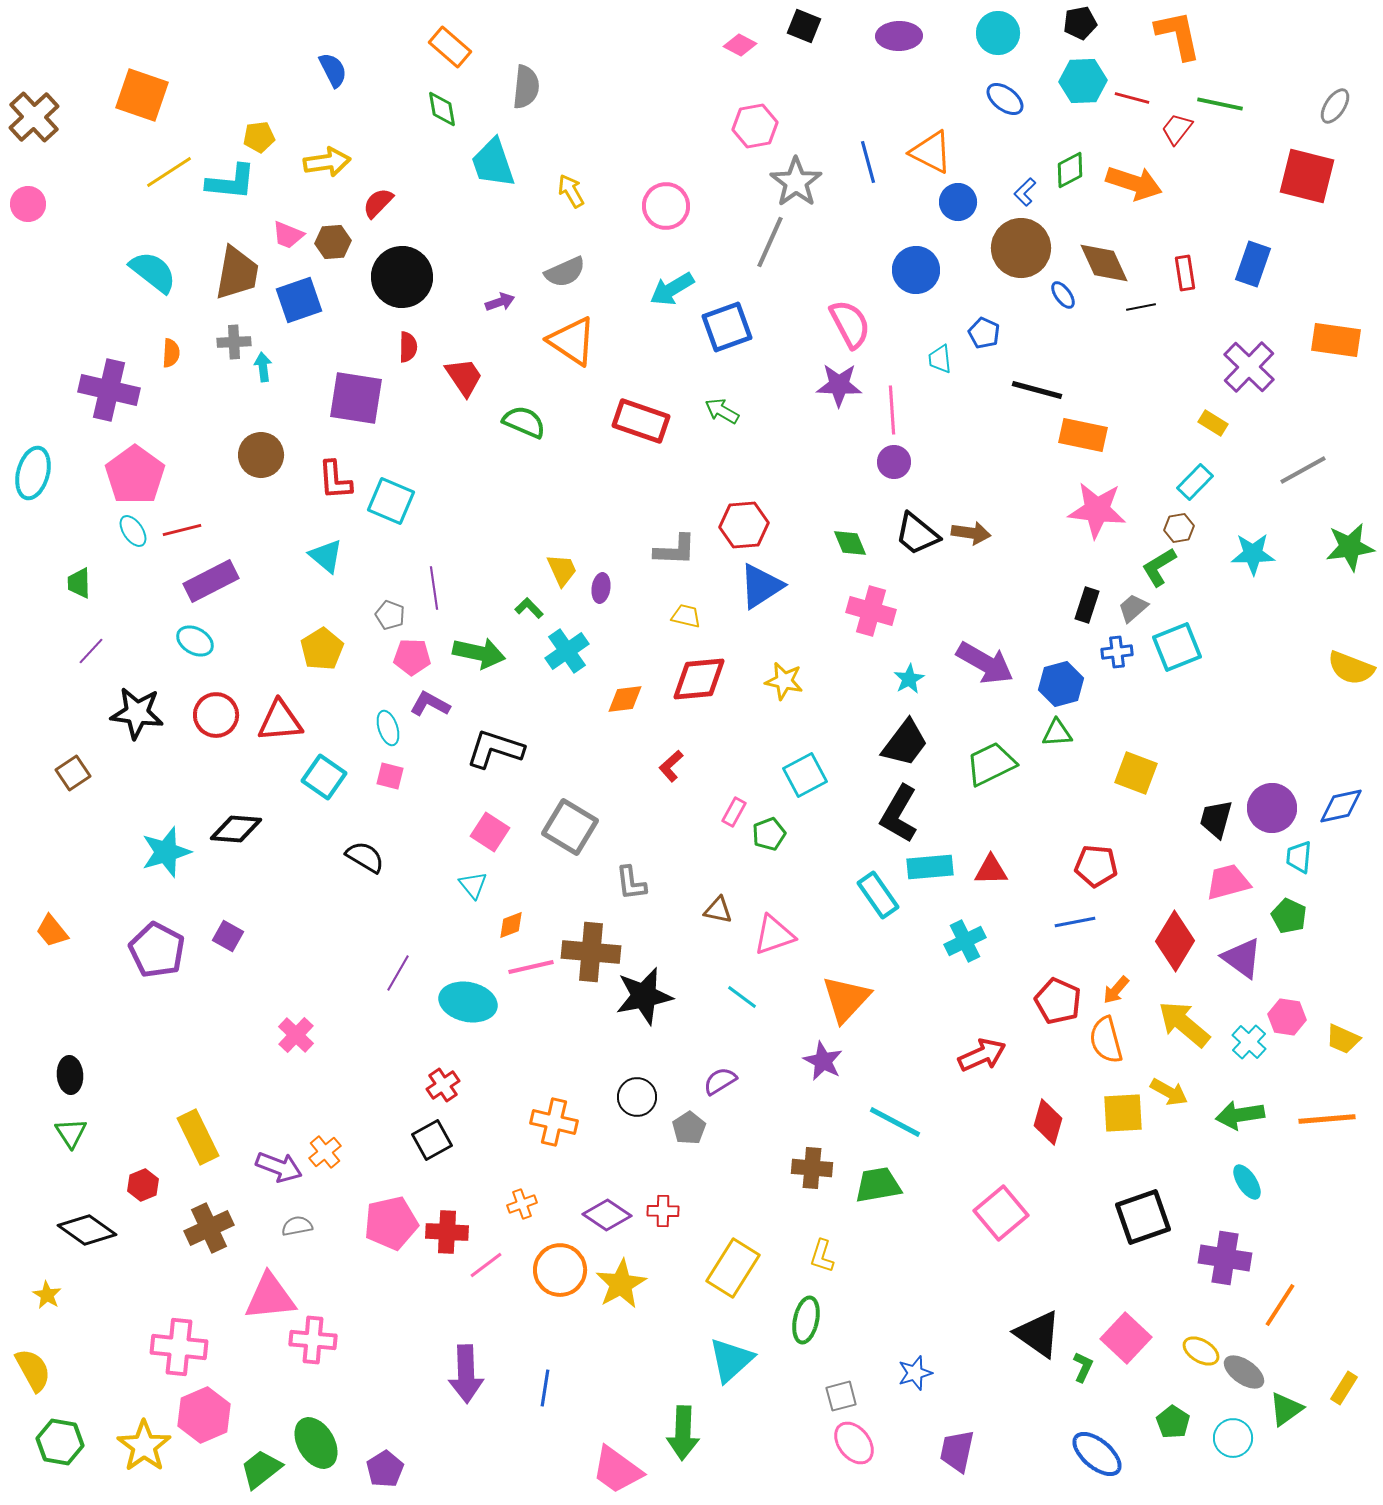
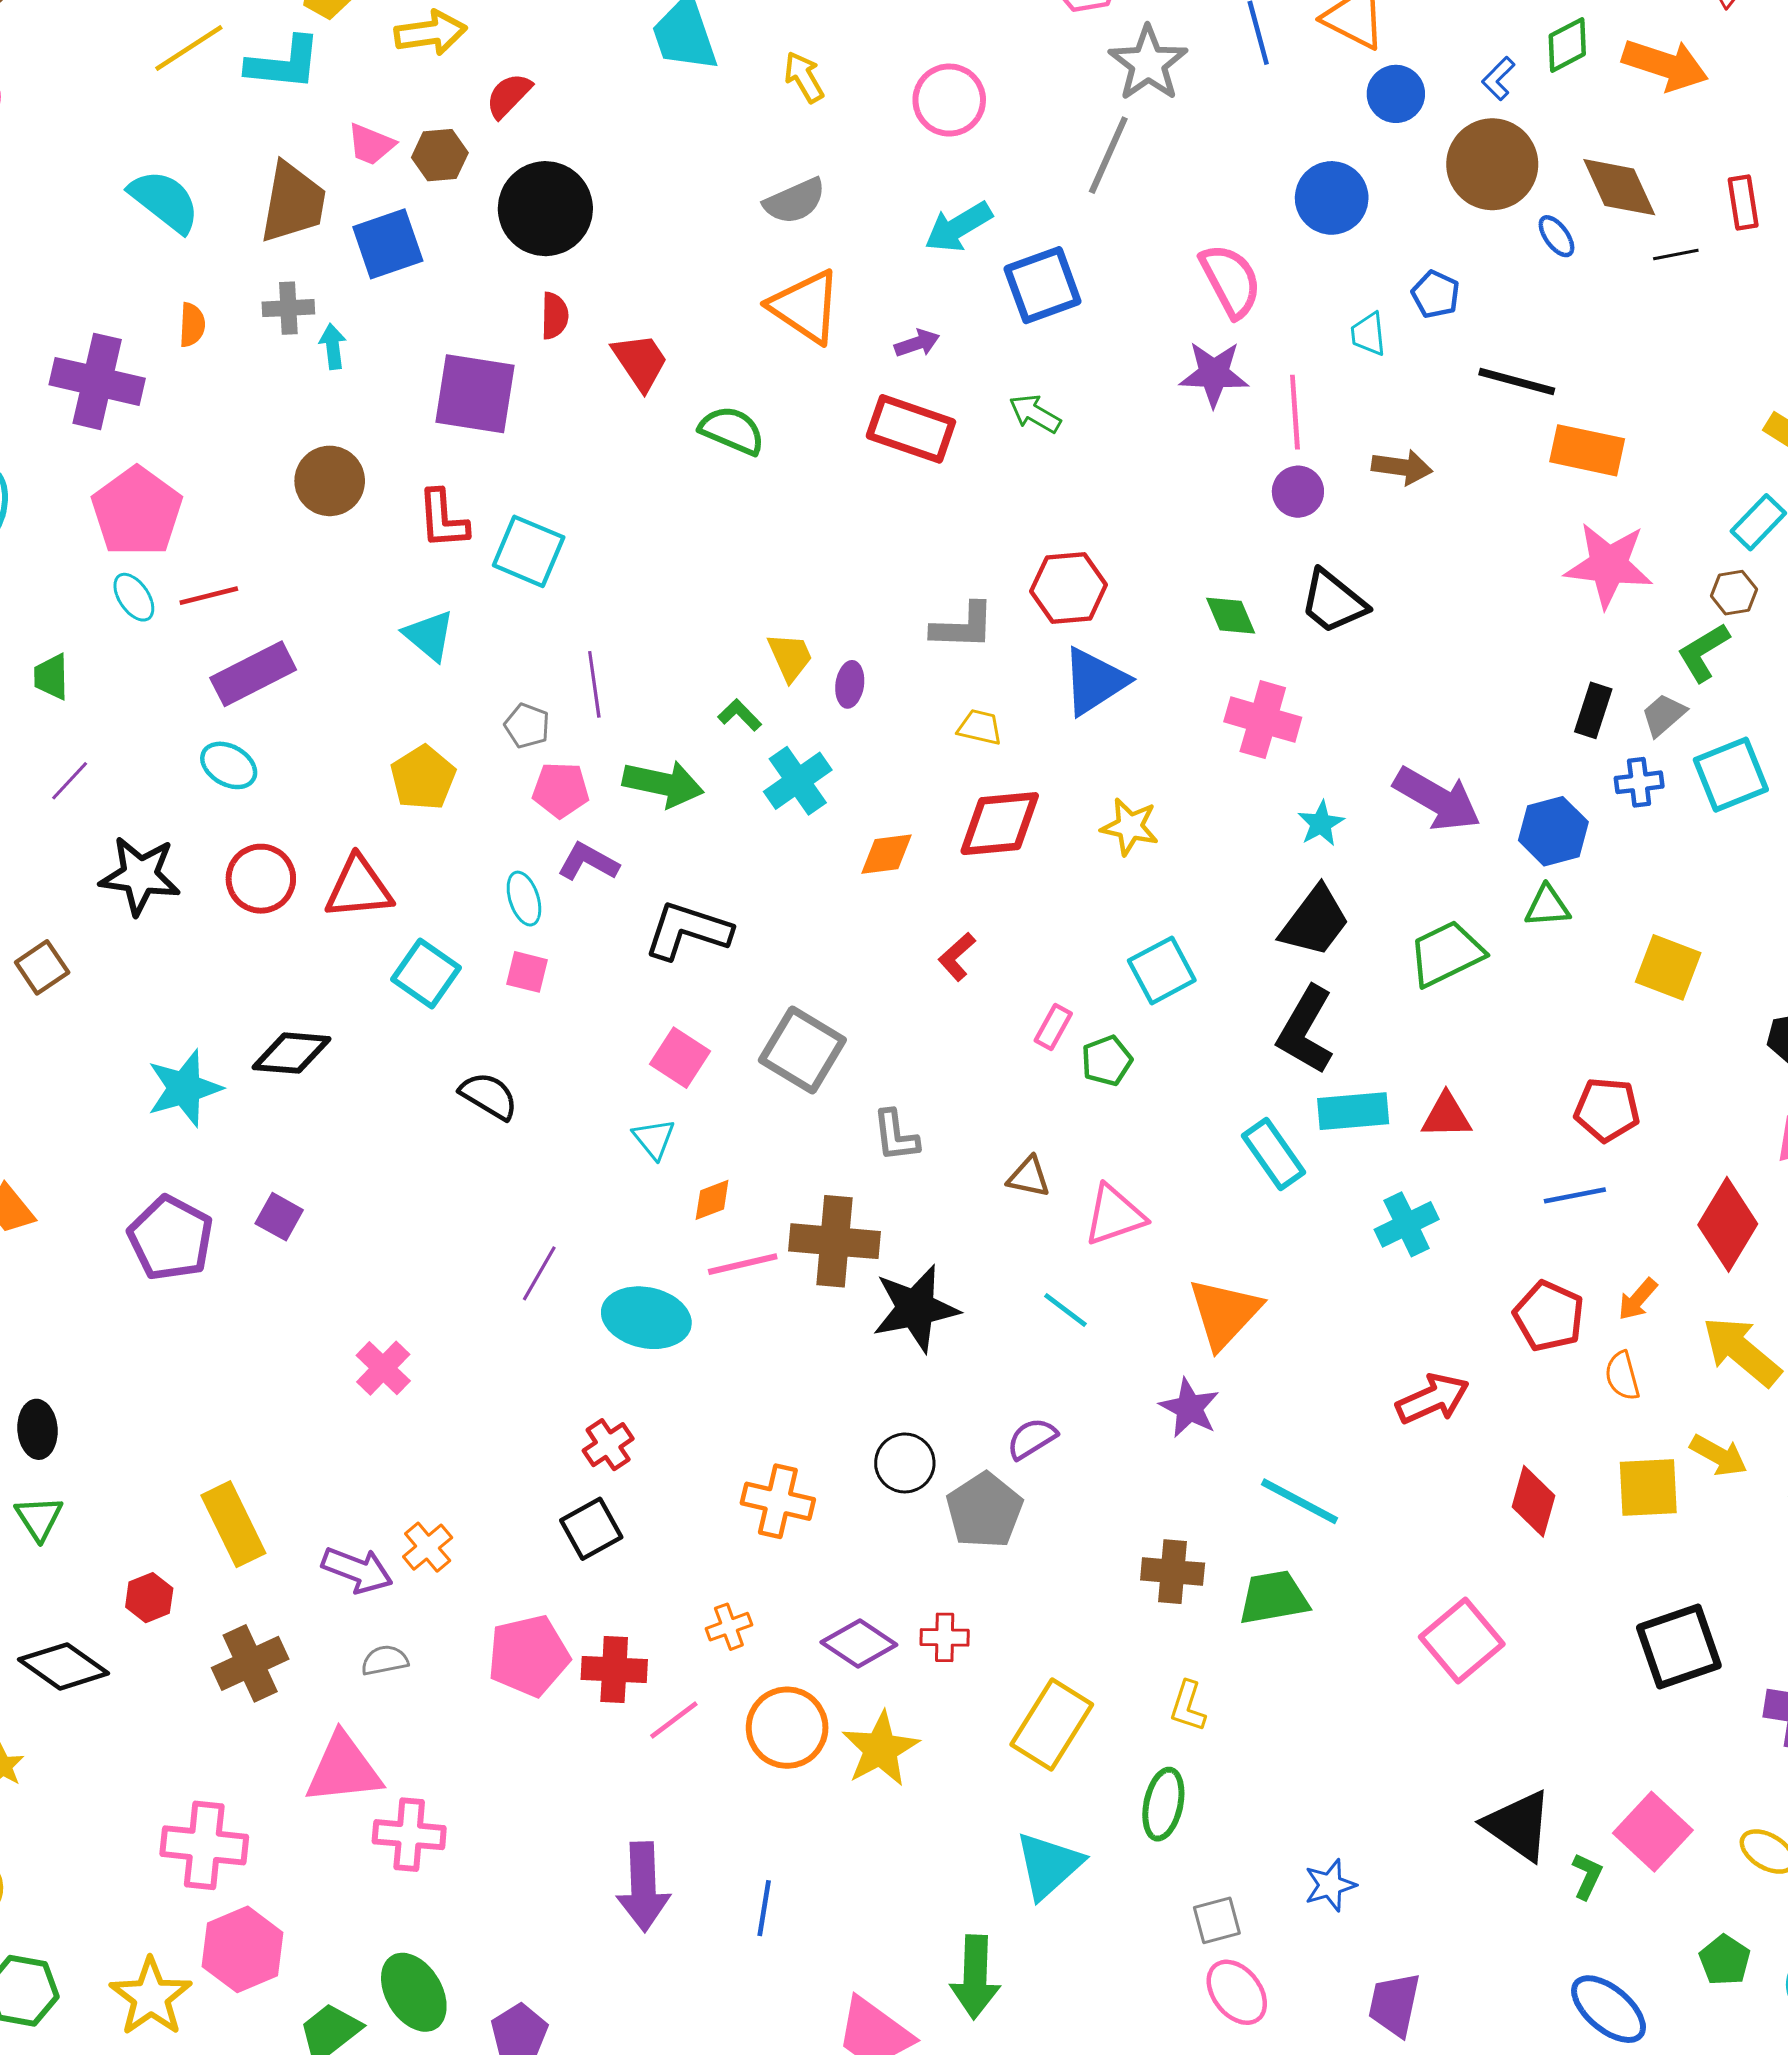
purple arrow: (500, 302) -> (917, 343), moved
brown arrow: (971, 533) -> (1402, 467), moved
orange semicircle: (1106, 1040) -> (1622, 1376), size x0.7
gray pentagon: (689, 1128) -> (984, 1510), size x1.5

